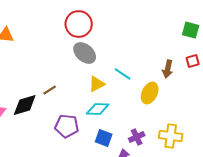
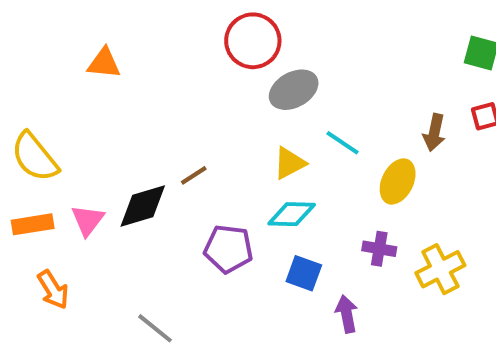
gray ellipse: (85, 53) -> (294, 90), moved, turned -70
yellow cross: (171, 136) -> (440, 269), turned -35
purple cross: (137, 137) -> (379, 249), moved, turned 35

